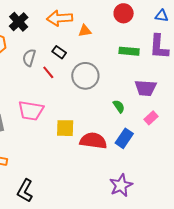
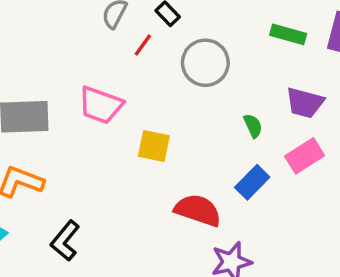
red line: (48, 72) -> (143, 45), turned 64
pink rectangle: (151, 118) -> (305, 156), size x1.5
red semicircle: (93, 141) -> (198, 210), moved

